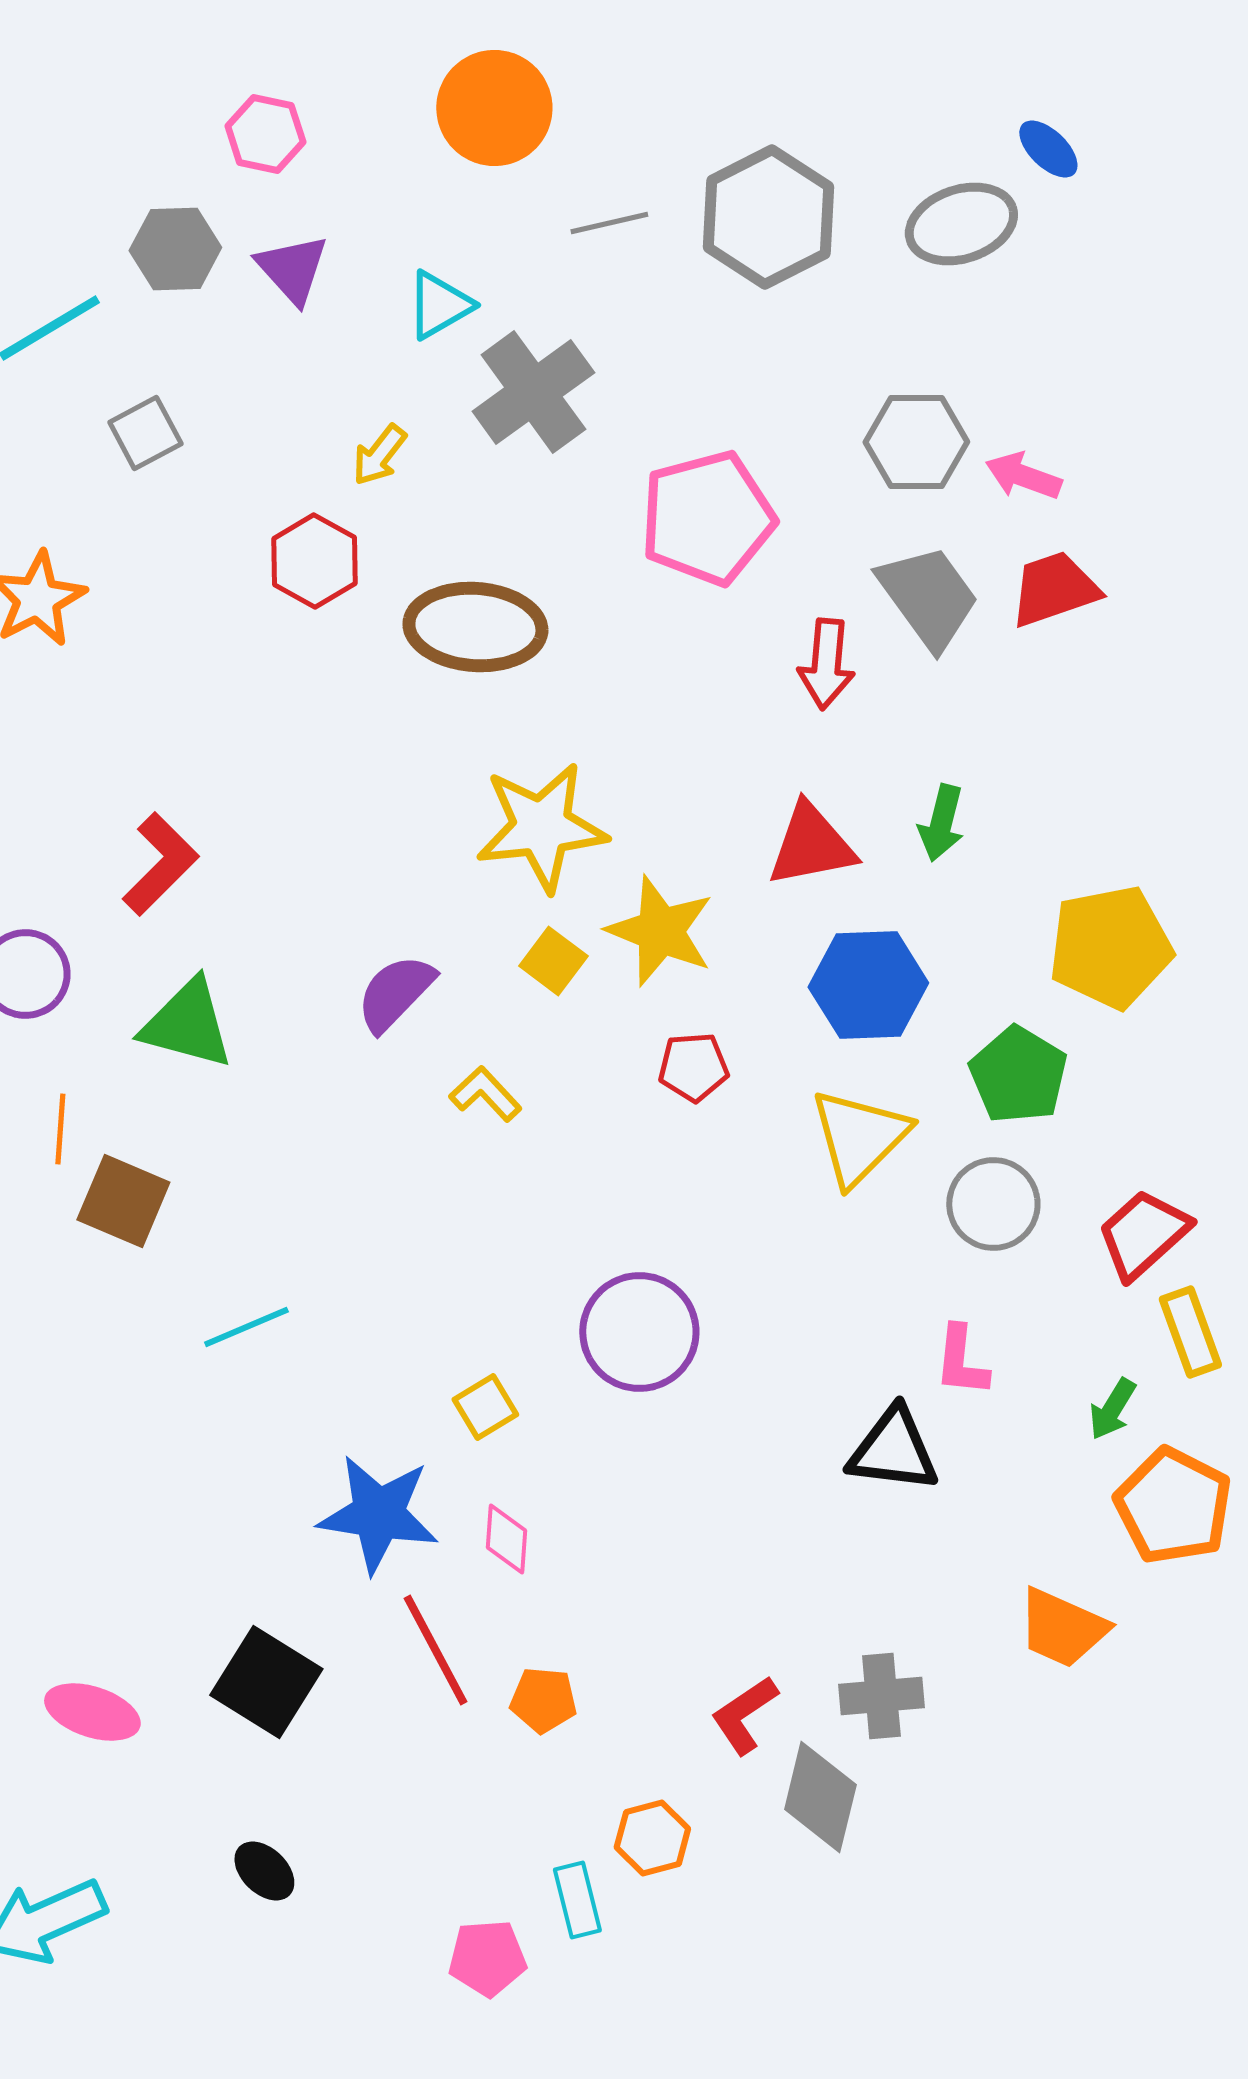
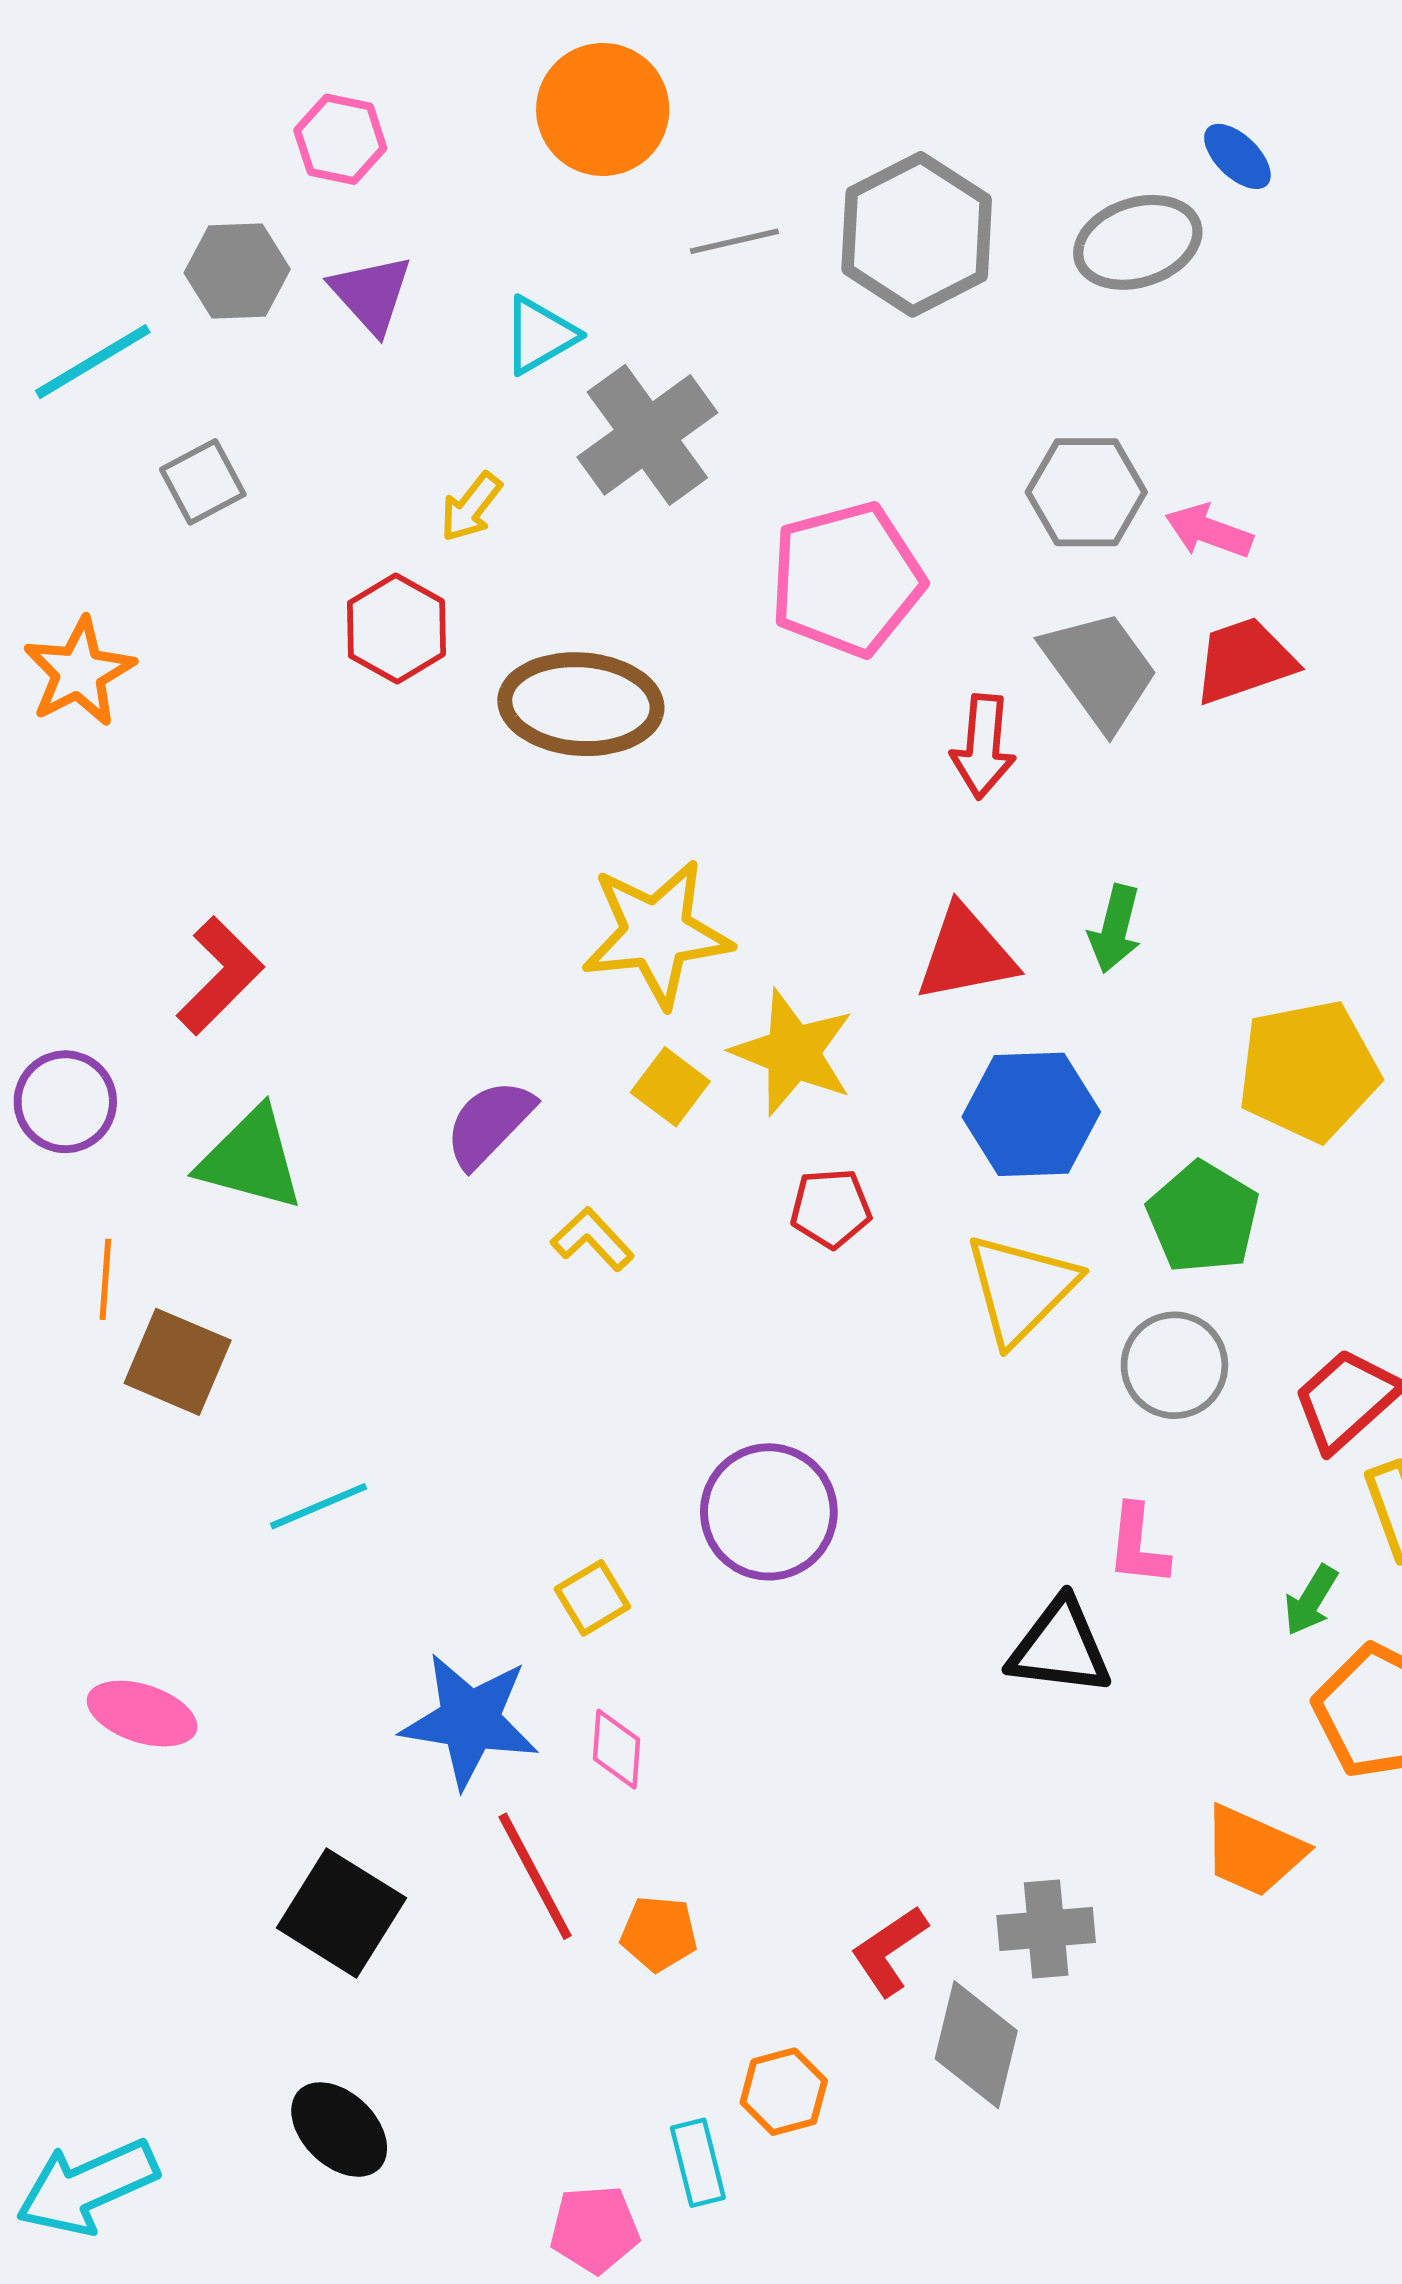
pink ellipse: (92, 1712) -> (142, 1714), moved
black ellipse: (264, 1871) -> (339, 2130), size x1.4

